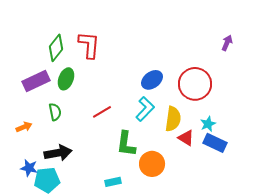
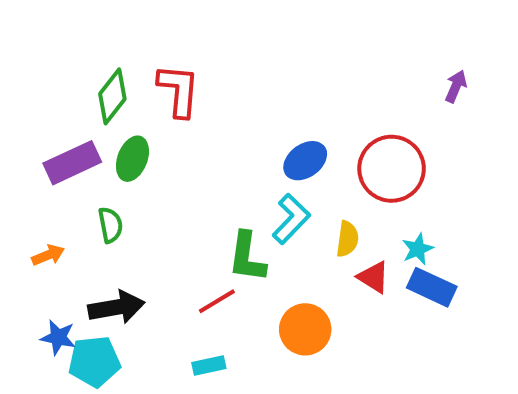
red line: (102, 112) -> (217, 301), moved
yellow semicircle: (173, 119) -> (347, 239), size x0.7
green L-shape: (126, 144) -> (247, 257), moved
cyan rectangle: (113, 182) -> (209, 366), moved

